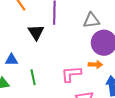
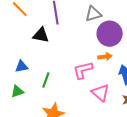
black triangle: (36, 32) -> (41, 35), turned -36
green line: (33, 77) -> (46, 80), turned 42

